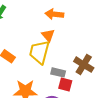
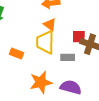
red square: (65, 85) -> (79, 37), moved

